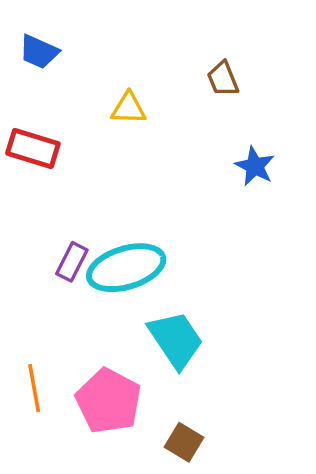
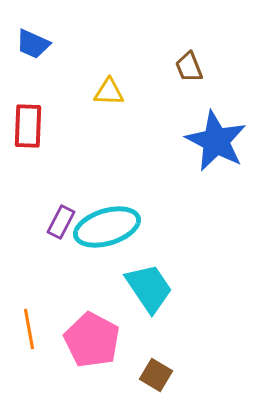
red rectangle: (33, 149) -> (28, 126), turned 75
blue star: (255, 166) -> (216, 141), size x1.8

